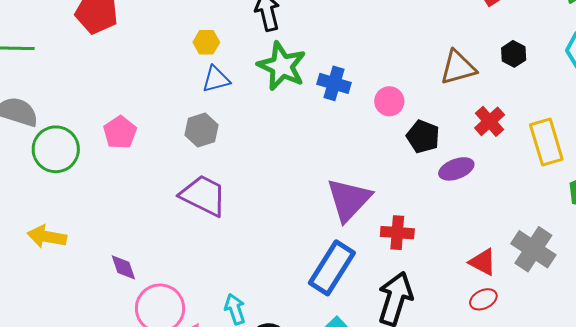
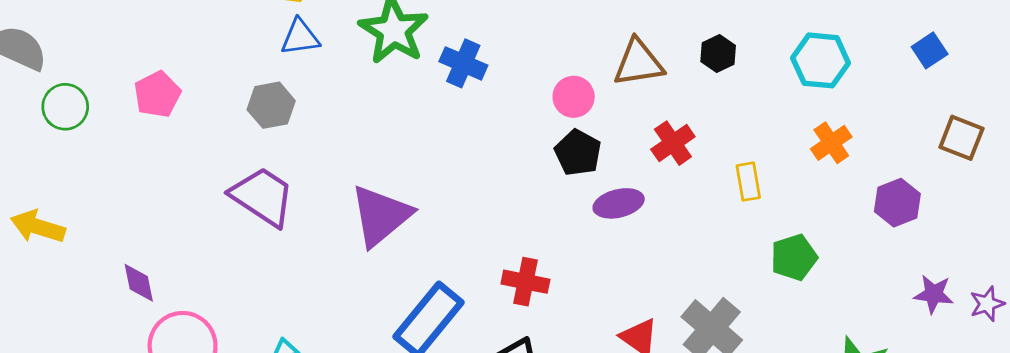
pink circle: (389, 101) -> (574, 97), moved
yellow rectangle: (546, 142) -> (748, 182), size x0.6
green circle: (56, 149) -> (65, 107), size x0.7
purple triangle: (349, 200) -> (381, 216), moved

